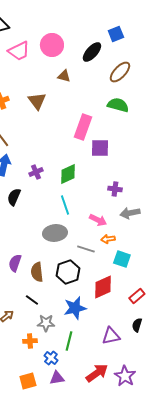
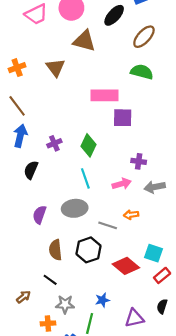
brown triangle: (64, 76) -> (84, 41), size x1.6
pink rectangle: (83, 127) -> (104, 95), turned 70
green diamond: (68, 174) -> (89, 145), turned -40
pink arrow: (98, 220) -> (122, 184), moved, turned -42
cyan square: (122, 259) -> (154, 253), moved
purple semicircle: (15, 263) -> (39, 215), moved
red diamond: (103, 287) -> (126, 266), turned 65
blue star: (75, 308) -> (102, 300), moved, size x0.6

